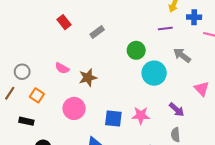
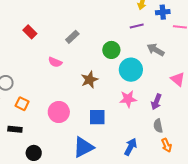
red rectangle: (64, 22) -> (30, 32), moved
pink semicircle: (62, 68) -> (55, 62), moved
brown star: (88, 78) -> (89, 80), moved
purple arrow: (177, 110) -> (156, 102), turned 77
pink star: (141, 115) -> (128, 99), moved

